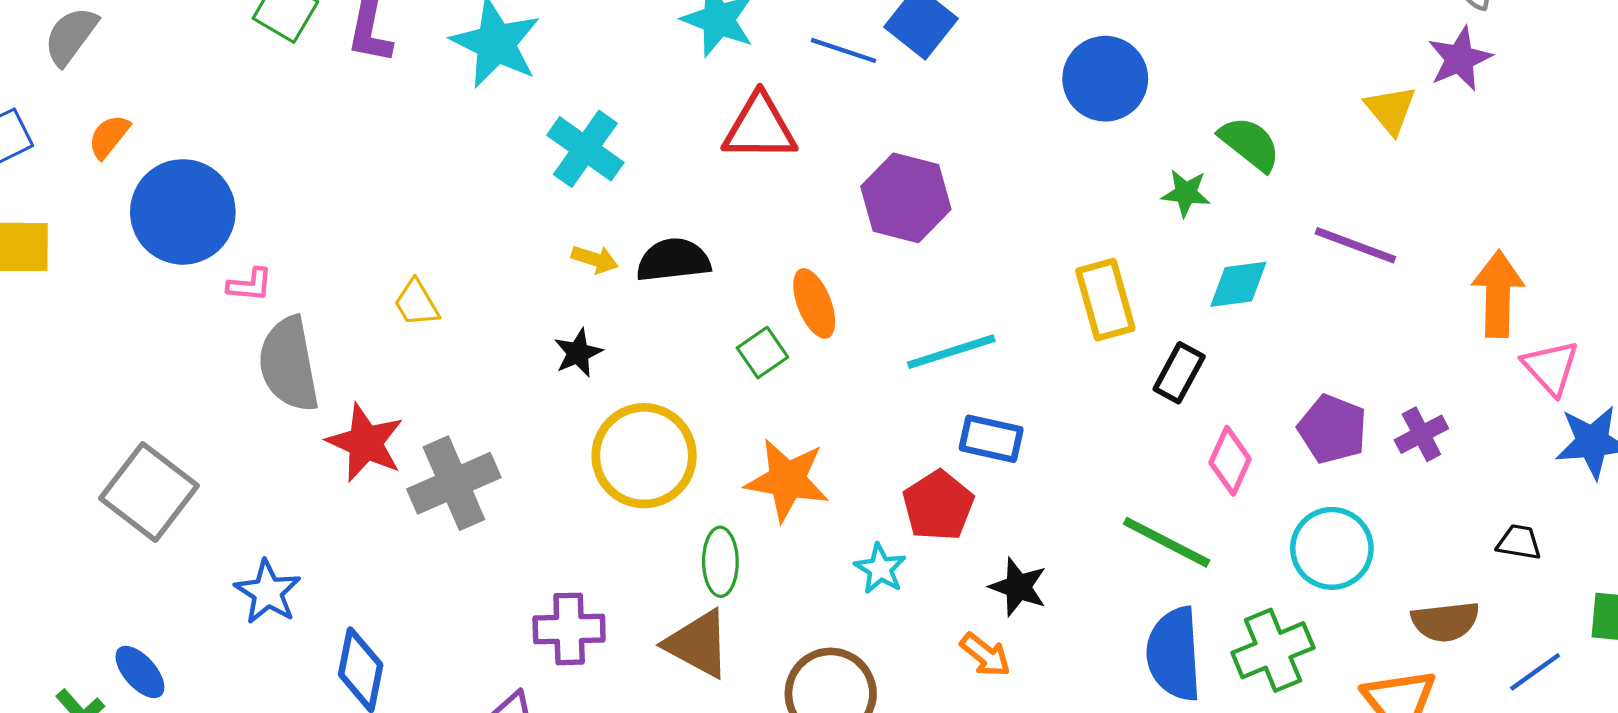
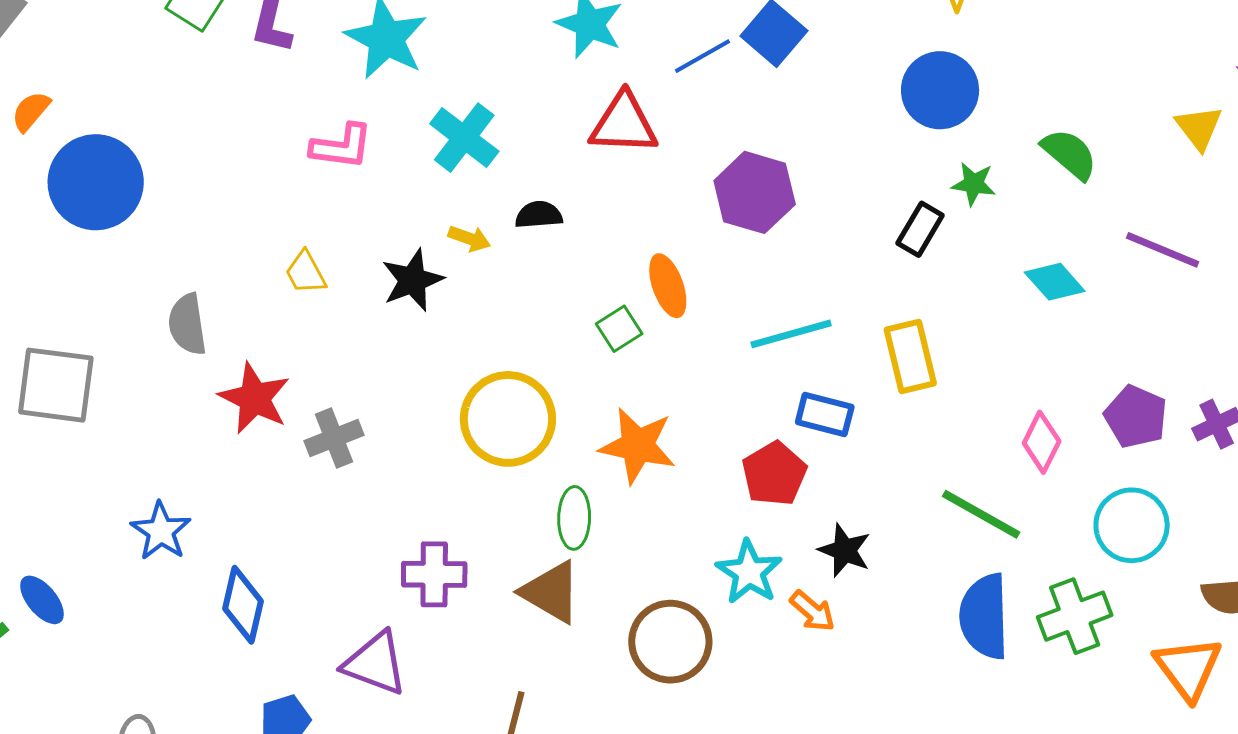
blue line: (843, 50) -> (703, 56), turned -50
green star: (1186, 193) -> (974, 184), moved
black semicircle: (673, 260) -> (539, 215), moved, size x0.7
cyan diamond: (1238, 284) -> (1055, 282), turned 54
pink L-shape: (250, 285) -> (342, 146), moved, size x1.5
yellow rectangle: (1105, 300) -> (910, 356), moved
black star: (578, 353) -> (413, 280), moved, size x1.4
gray semicircle: (289, 364) -> (187, 324), size x0.7
black rectangle: (1179, 373) -> (920, 229), moved
gray cross: (454, 483) -> (334, 438), size x0.7
gray square: (149, 492) -> (56, 385), moved, turned -32
cyan star: (880, 569) -> (749, 572), moved, size x1.4

